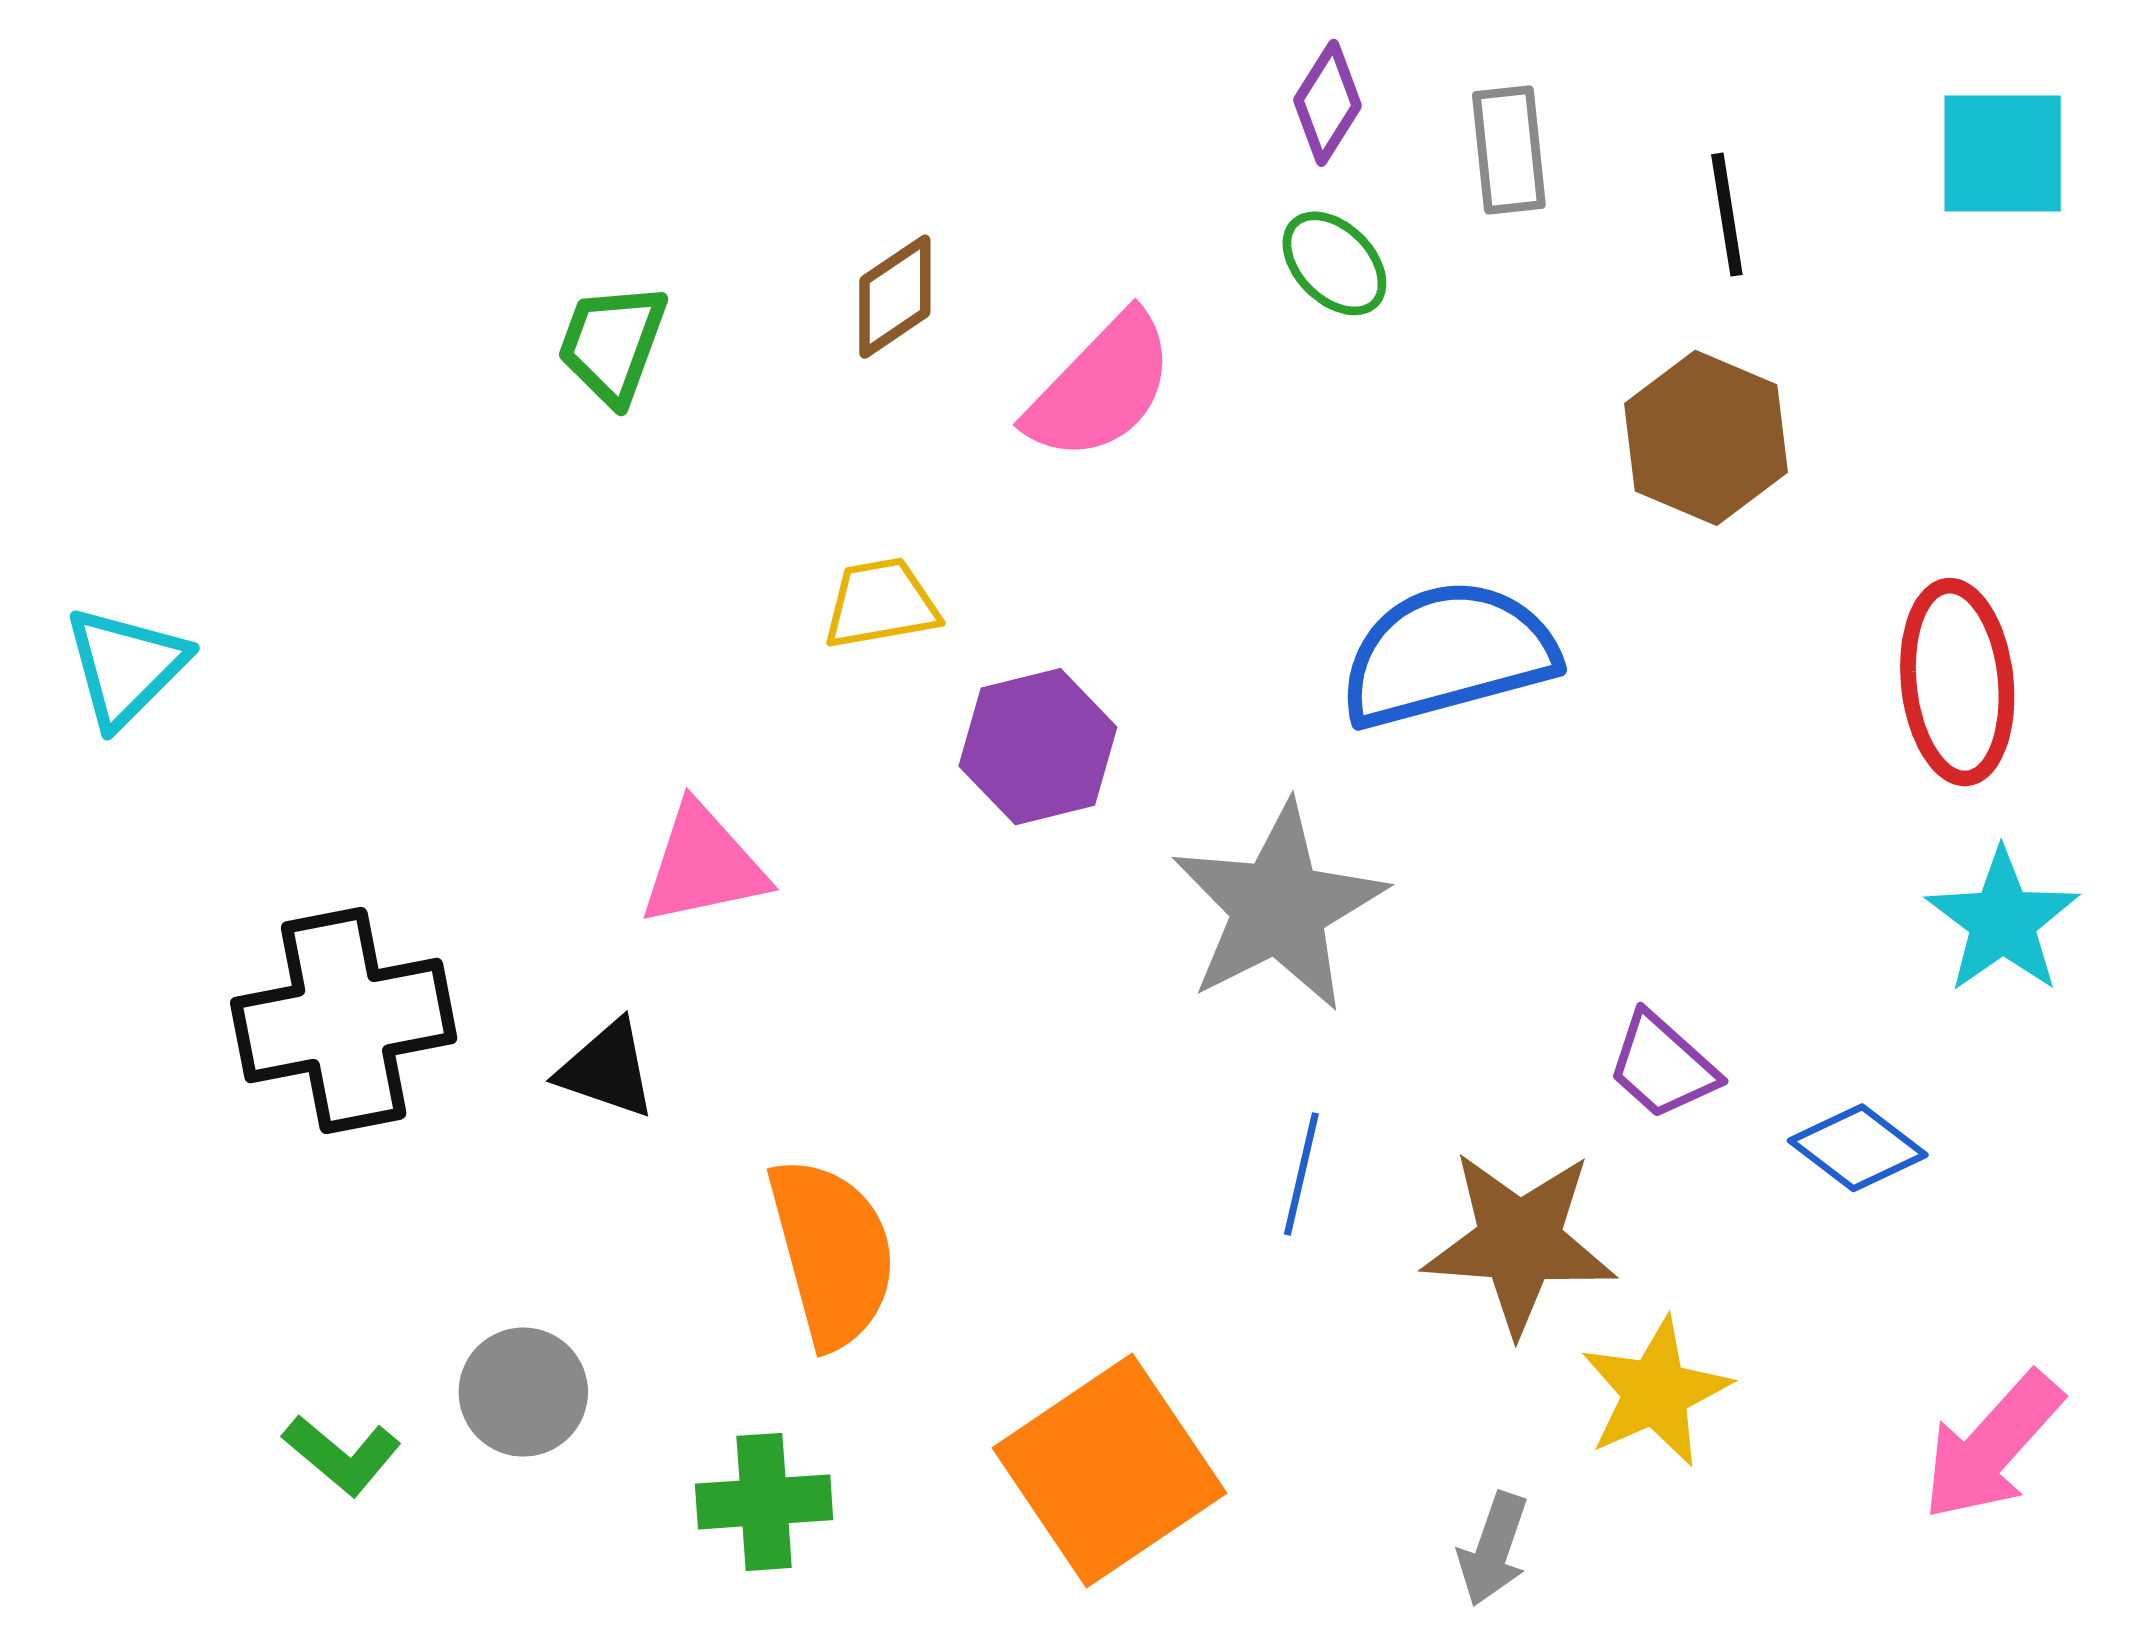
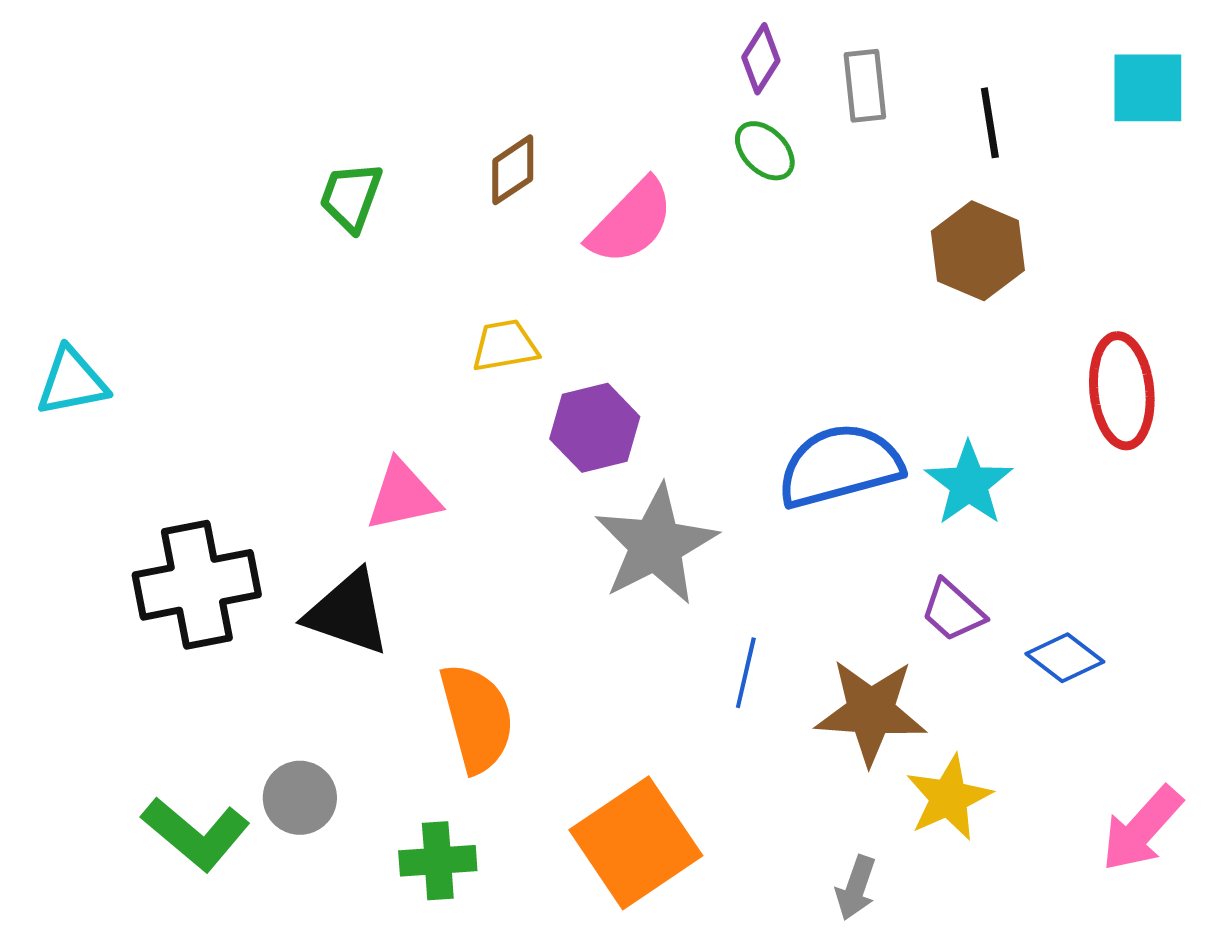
blue semicircle: (1448, 654) -> (840, 466), moved
cyan triangle: (126, 666) -> (72, 382), turned 34
gray star: (1279, 907) -> (656, 545), moved
cyan star: (2003, 921) -> (969, 484), moved
black triangle: (607, 1069) -> (348, 613), size x1.5
green L-shape: (342, 1455) -> (196, 834), size x1.6

